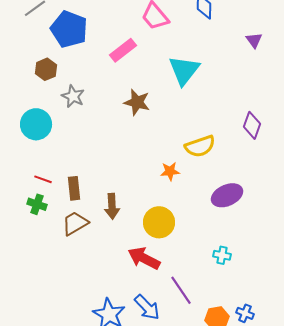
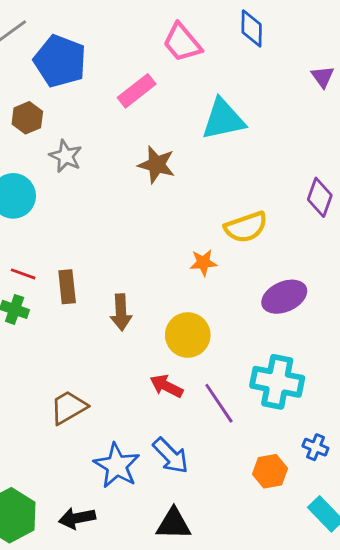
cyan triangle: (184, 70) -> (223, 119), turned 40
brown trapezoid: (75, 223) -> (68, 407), moved
cyan cross: (222, 255) -> (277, 382), size x2.0
red arrow: (144, 258) -> (166, 386), size x0.7
purple line: (181, 290) -> (219, 403), moved
blue cross: (245, 313) -> (315, 447), moved

